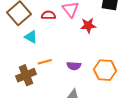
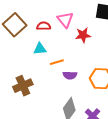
cyan triangle: (31, 37) -> (40, 49), moved, turned -32
orange line: (45, 62) -> (57, 62), moved

